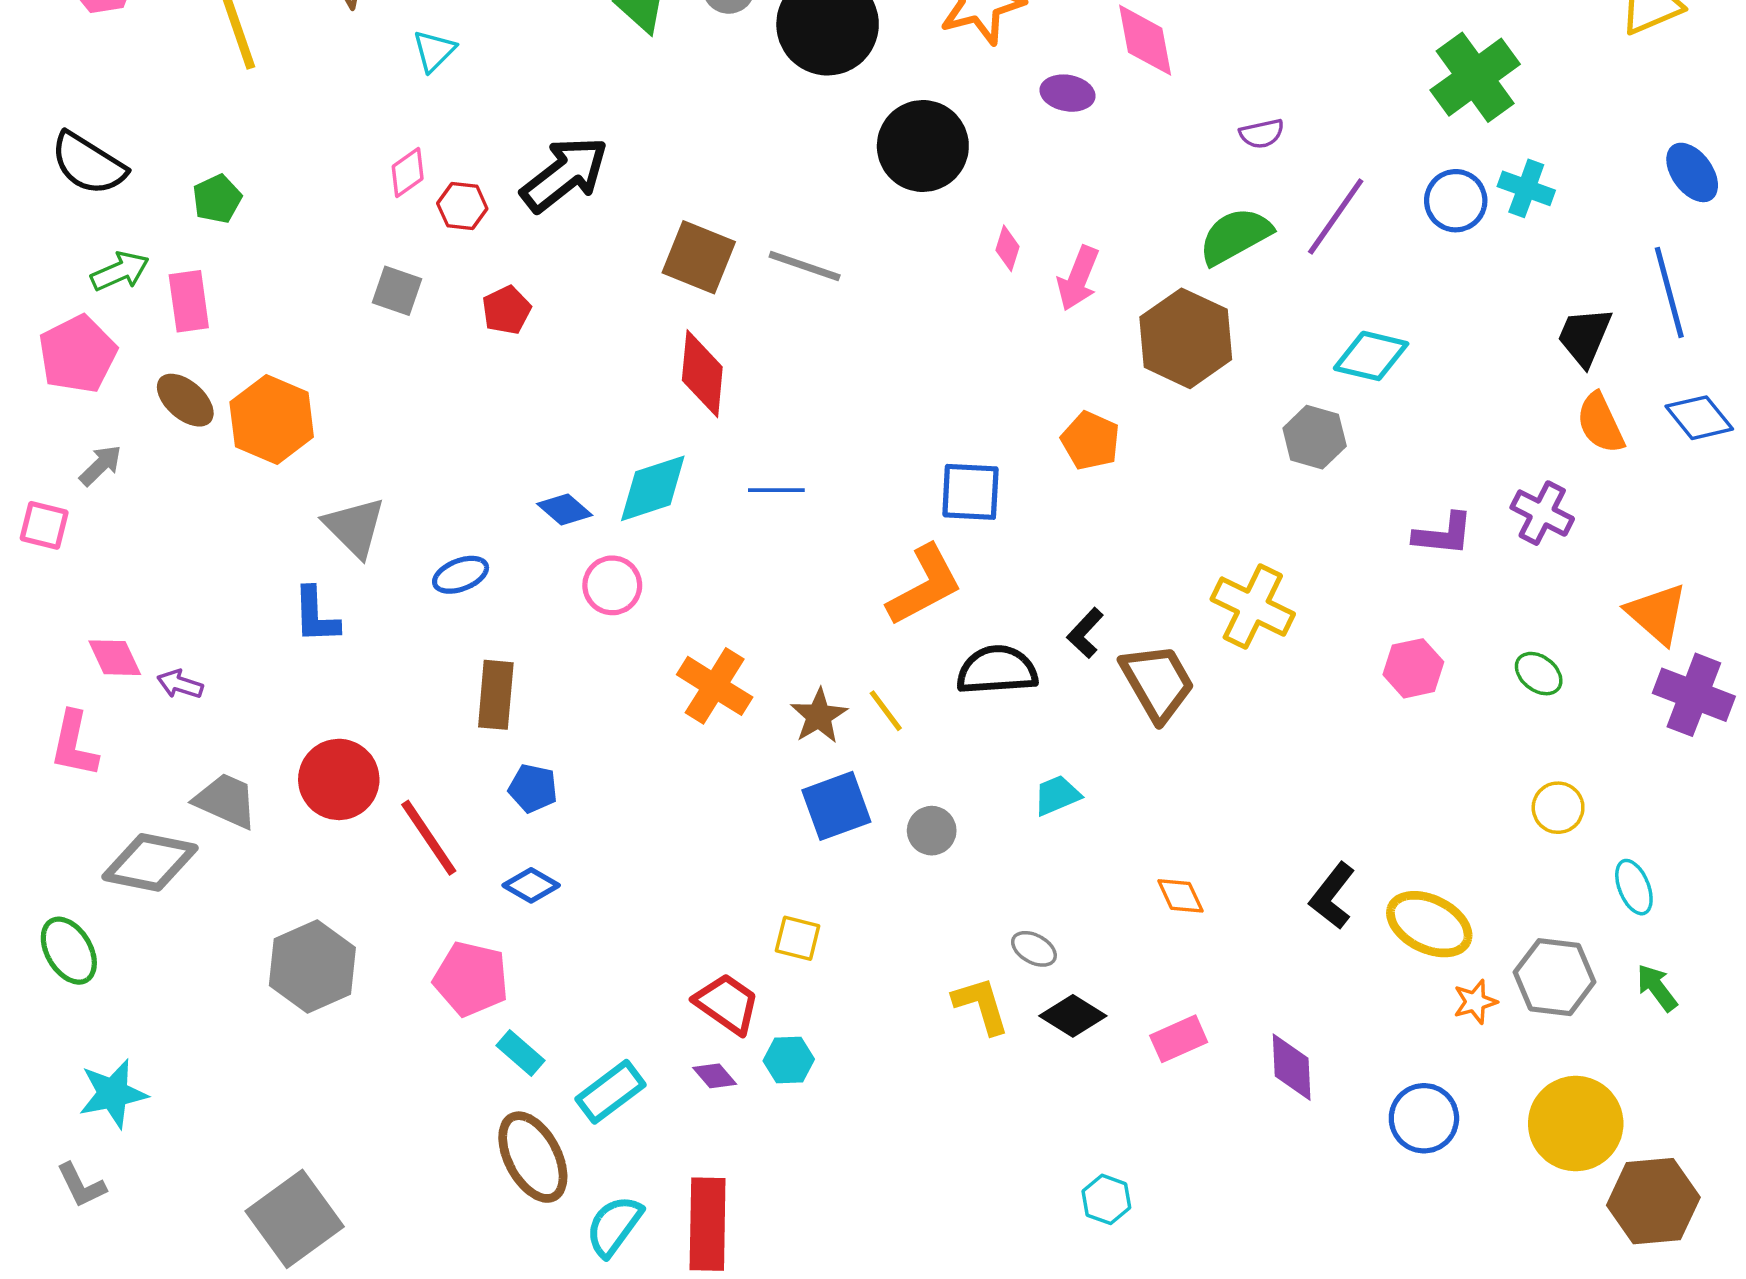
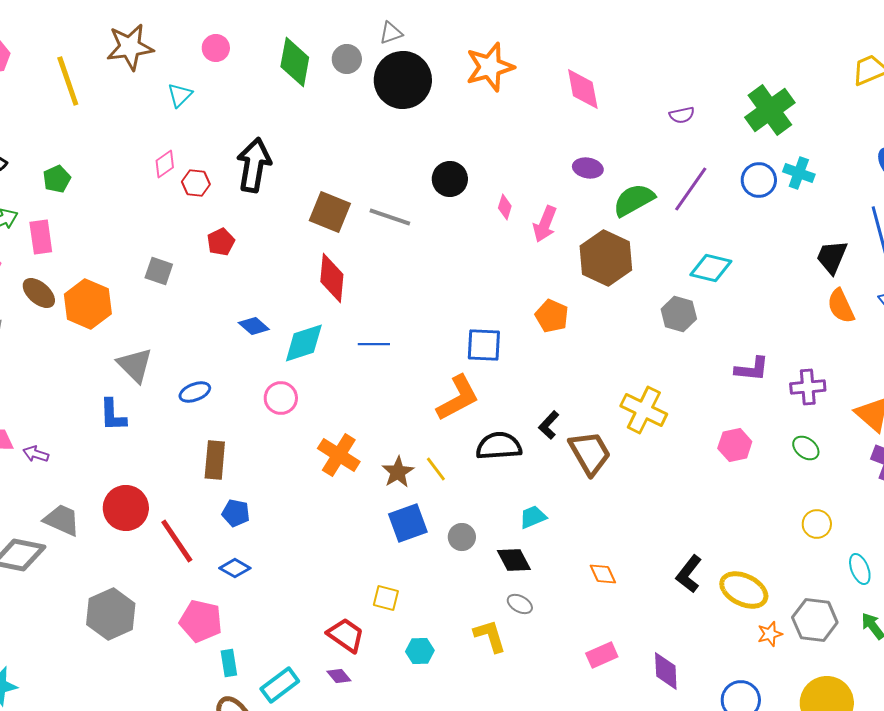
purple ellipse: (1068, 93) -> (588, 168), moved
purple semicircle: (1262, 134) -> (682, 115), moved
black circle: (923, 146) -> (450, 179), moved, size x0.7
black arrow: (565, 174) -> (254, 165), turned -42
gray square: (397, 291) -> (159, 271), moved
blue diamond: (565, 509) -> (254, 326), moved
purple cross: (1542, 513) -> (808, 387), moved, turned -32
black diamond: (1073, 1016) -> (514, 560), moved, turned 30
cyan rectangle: (521, 1053) -> (229, 663), turned 40
cyan hexagon: (789, 1060) -> (420, 651), moved

